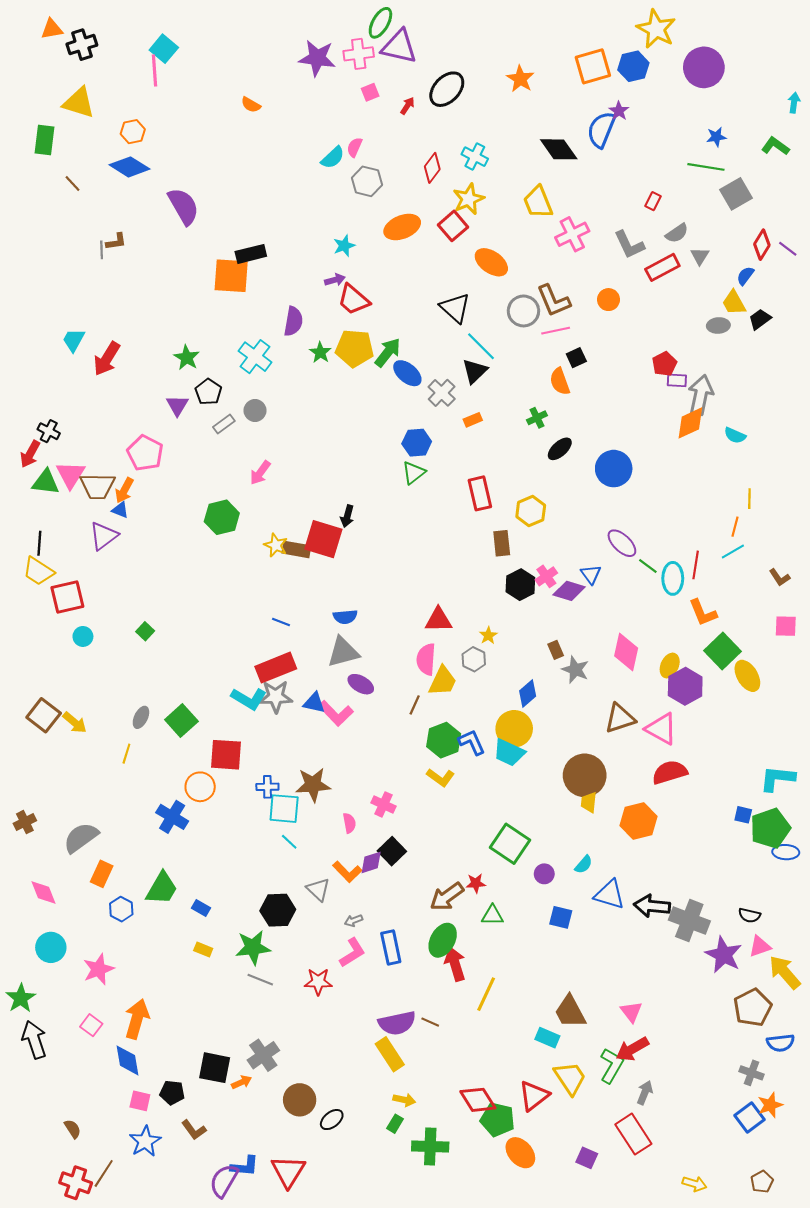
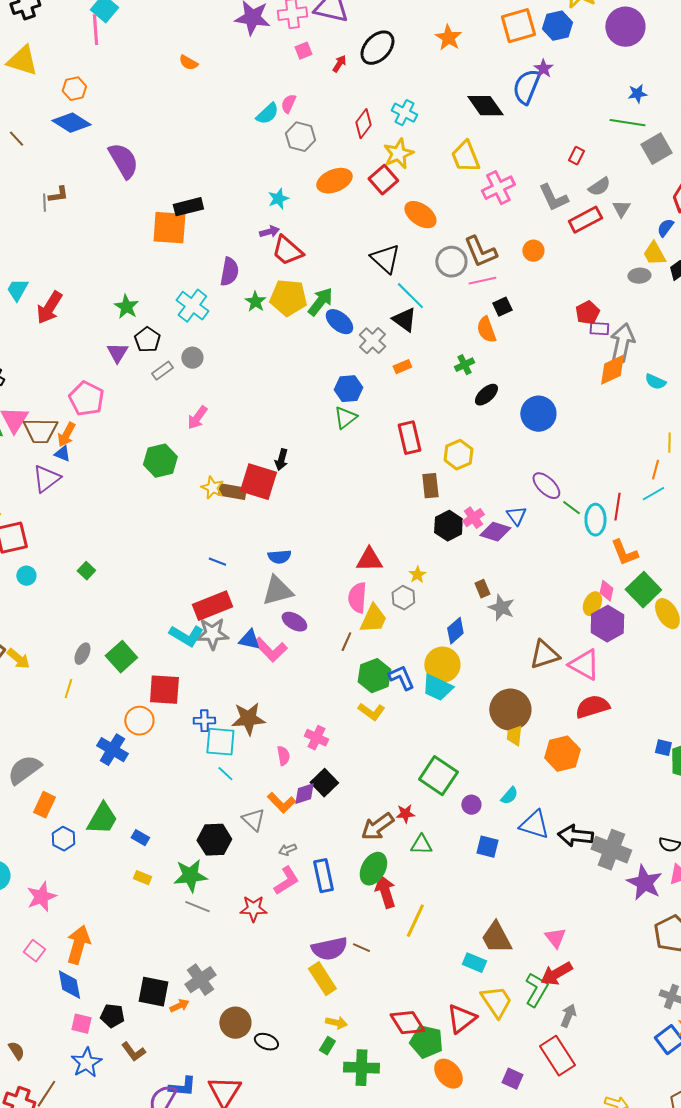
black triangle: (475, 371) -> (404, 320), turned -40
pink diamond: (626, 652) -> (606, 591), moved, size x0.6
black ellipse: (332, 1120) -> (266, 1042), turned 60

